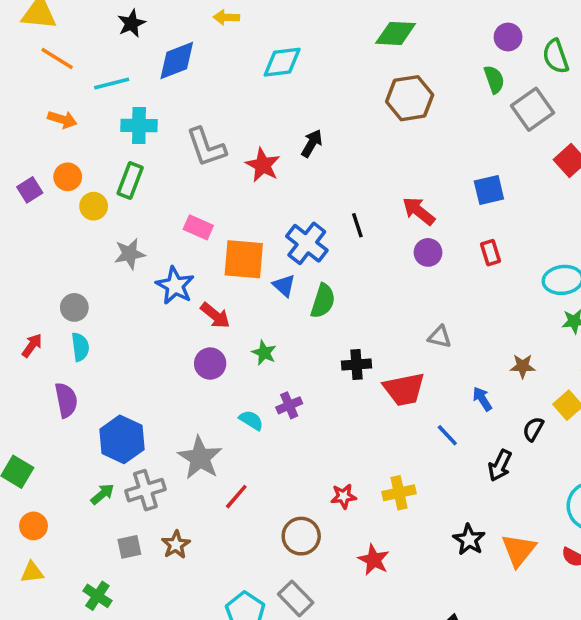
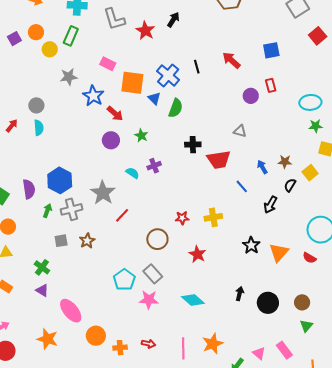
purple circle: (428, 252) -> (251, 96), moved
brown star: (523, 366) -> (285, 162), moved
purple semicircle: (66, 400) -> (29, 189), moved
green arrow: (102, 494) -> (47, 211), turned -32

